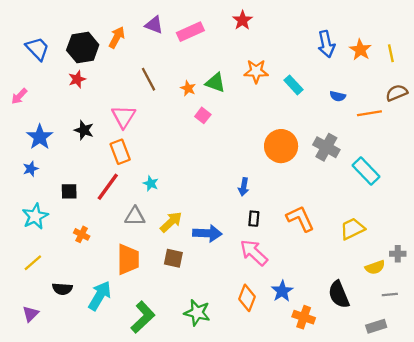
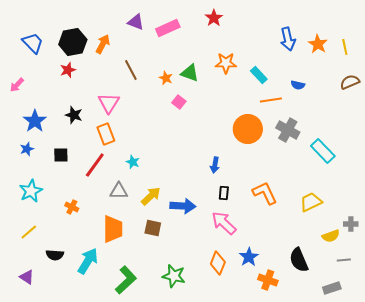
orange arrow: (117, 37) -> (103, 44), moved
orange line: (369, 113) -> (271, 100), moved
black square: (69, 191) -> (61, 155), moved
purple triangle: (31, 314) -> (27, 277), turned -42

